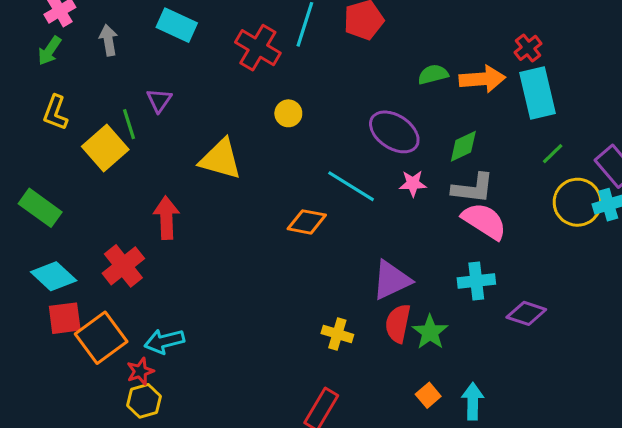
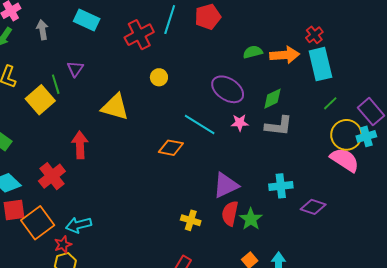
red cross: (258, 48) -> (139, 35), turned 32
pink semicircle: (484, 221) -> (345, 160), moved

